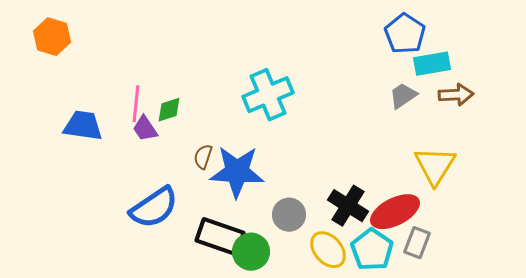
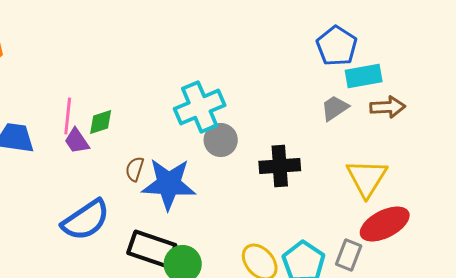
black cross: (348, 206) -> (280, 166), moved, turned -36
red ellipse: (395, 212) -> (385, 224), moved
gray circle: (289, 215) -> (221, 140), moved

